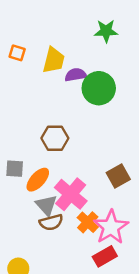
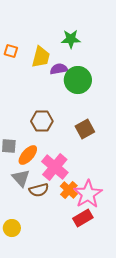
green star: (106, 31) -> (71, 39), moved
brown square: (118, 176) -> (85, 129), moved
gray triangle: (46, 205) -> (21, 178), moved

